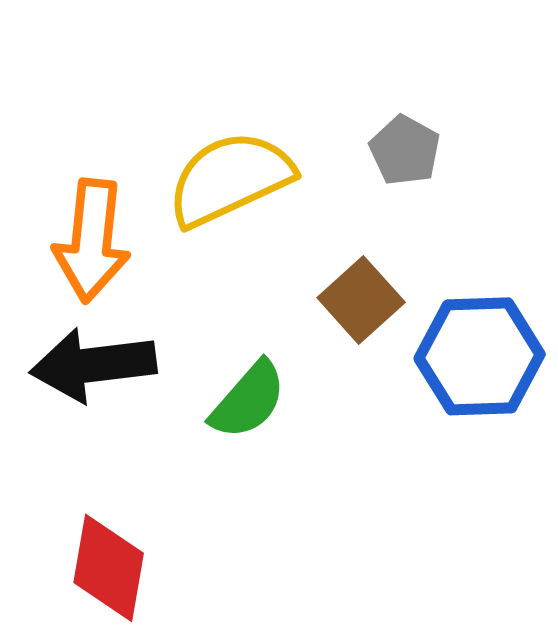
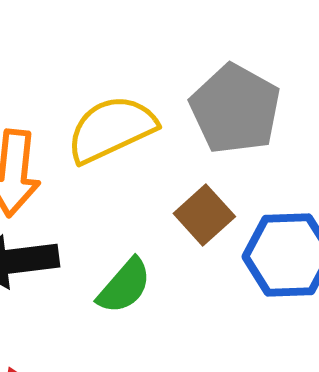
gray pentagon: (405, 150) -> (235, 109), size x1.8

